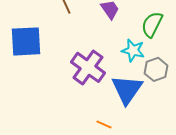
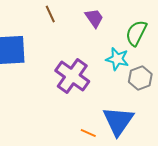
blue triangle: (127, 89) -> (118, 121), moved

